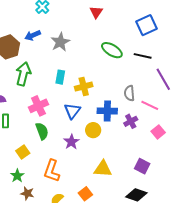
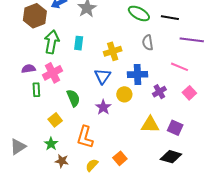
cyan rectangle: (60, 77) -> (79, 43), moved
purple line: (163, 79) -> (192, 40), turned -50
gray semicircle: (129, 93) -> (148, 43), moved
pink cross: (38, 106) -> (52, 73), moved
purple cross: (131, 121) -> (159, 92), moved
yellow triangle: (103, 169) -> (150, 125), moved

